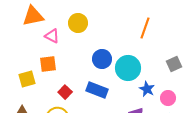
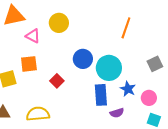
blue rectangle: (97, 90) -> (101, 95), moved, turned 65
red square: (65, 92) -> (57, 81), moved

